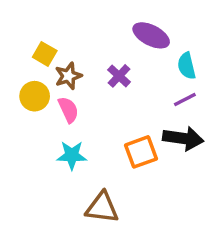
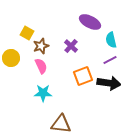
yellow circle: (35, 96) -> (11, 58), moved
orange square: (141, 152) -> (83, 76), moved

